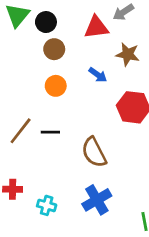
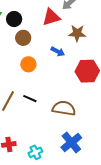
black line: (50, 132) -> (30, 99), turned 32
brown semicircle: (94, 152) -> (64, 108), turned 135
cyan cross: (47, 205) -> (35, 152), turned -32

